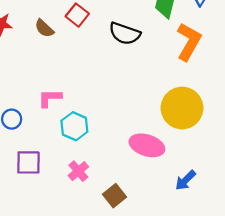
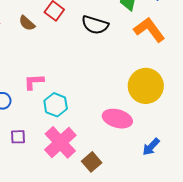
orange L-shape: (189, 42) -> (149, 30), turned -64
purple square: (28, 162) -> (18, 137), size x0.7
pink cross: (78, 171) -> (60, 142), size x1.8

